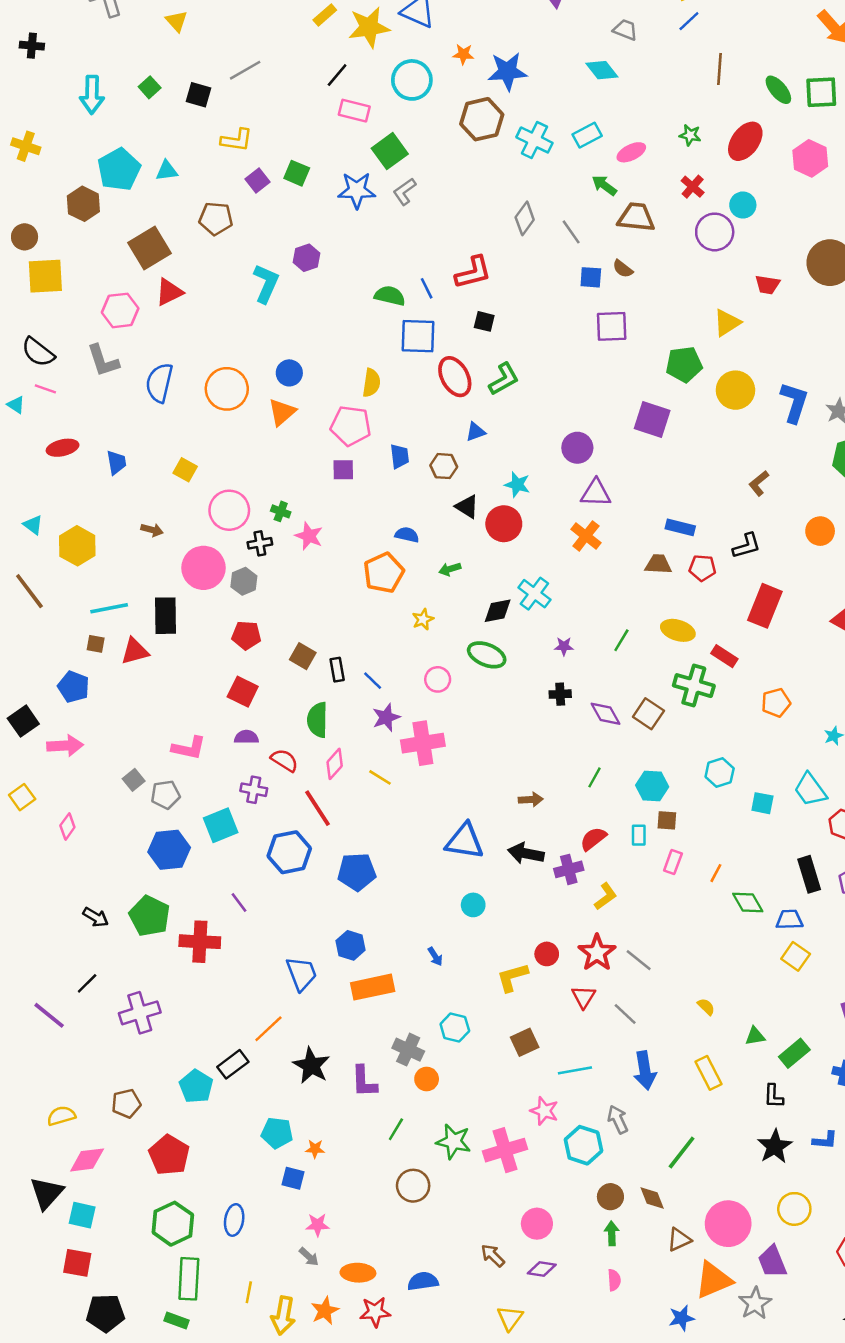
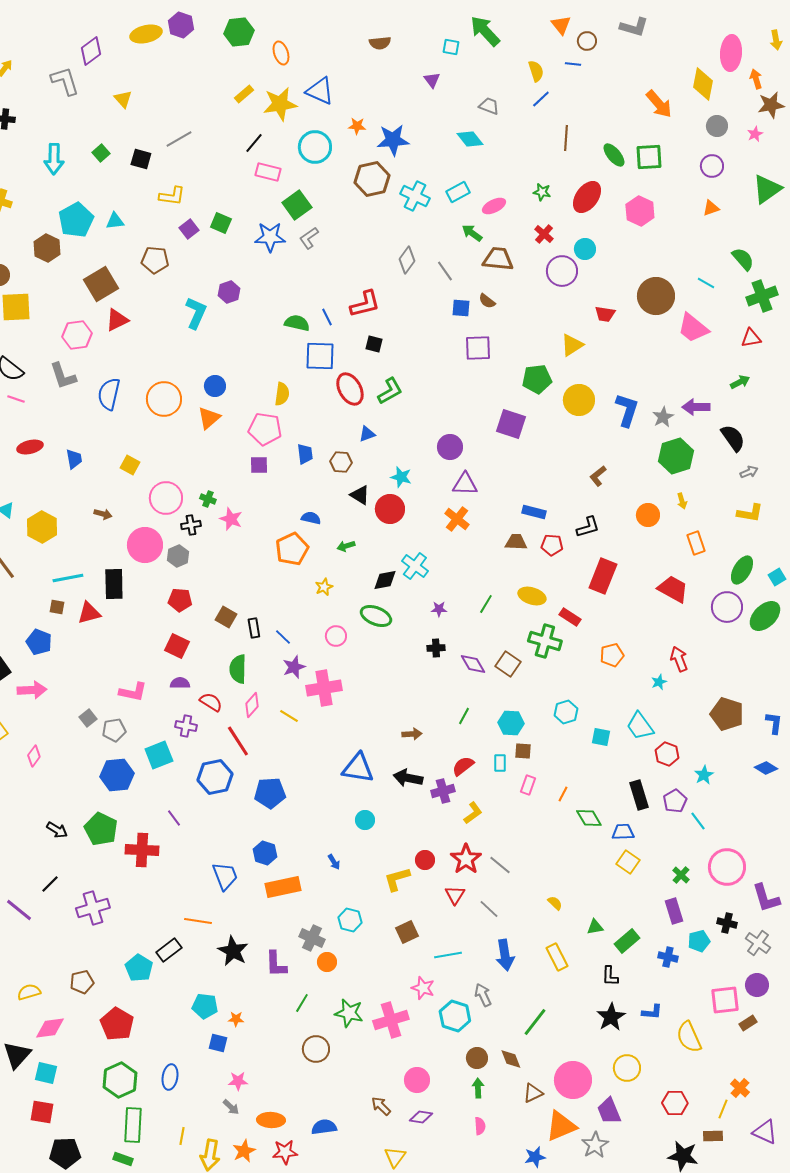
orange line: (268, 1029) -> (198, 921), turned 52

